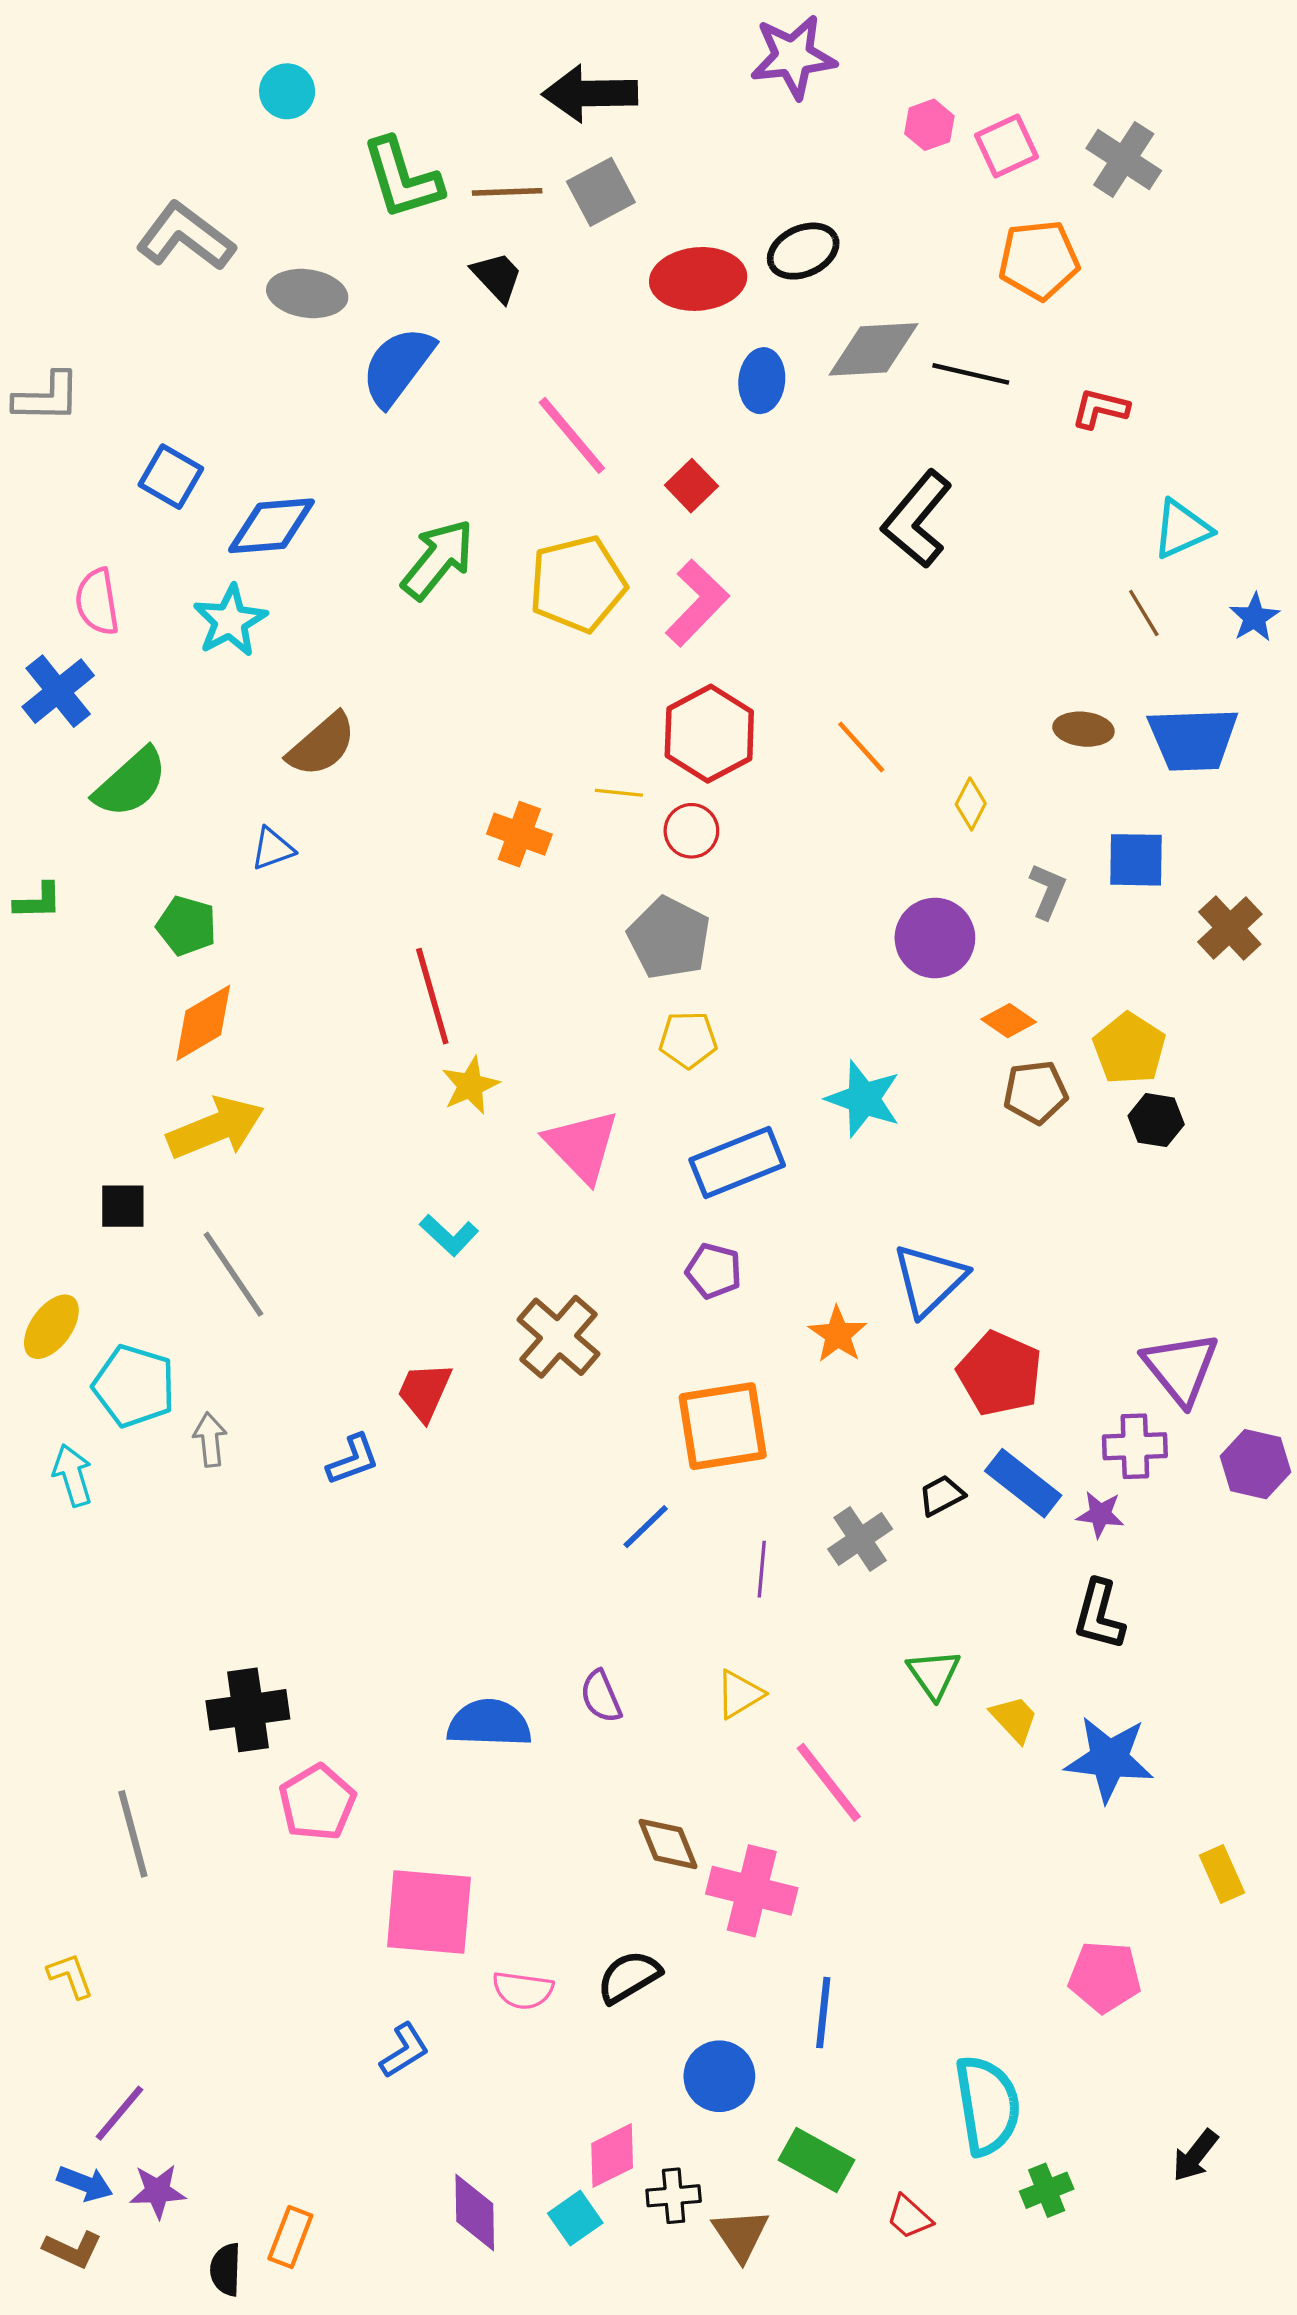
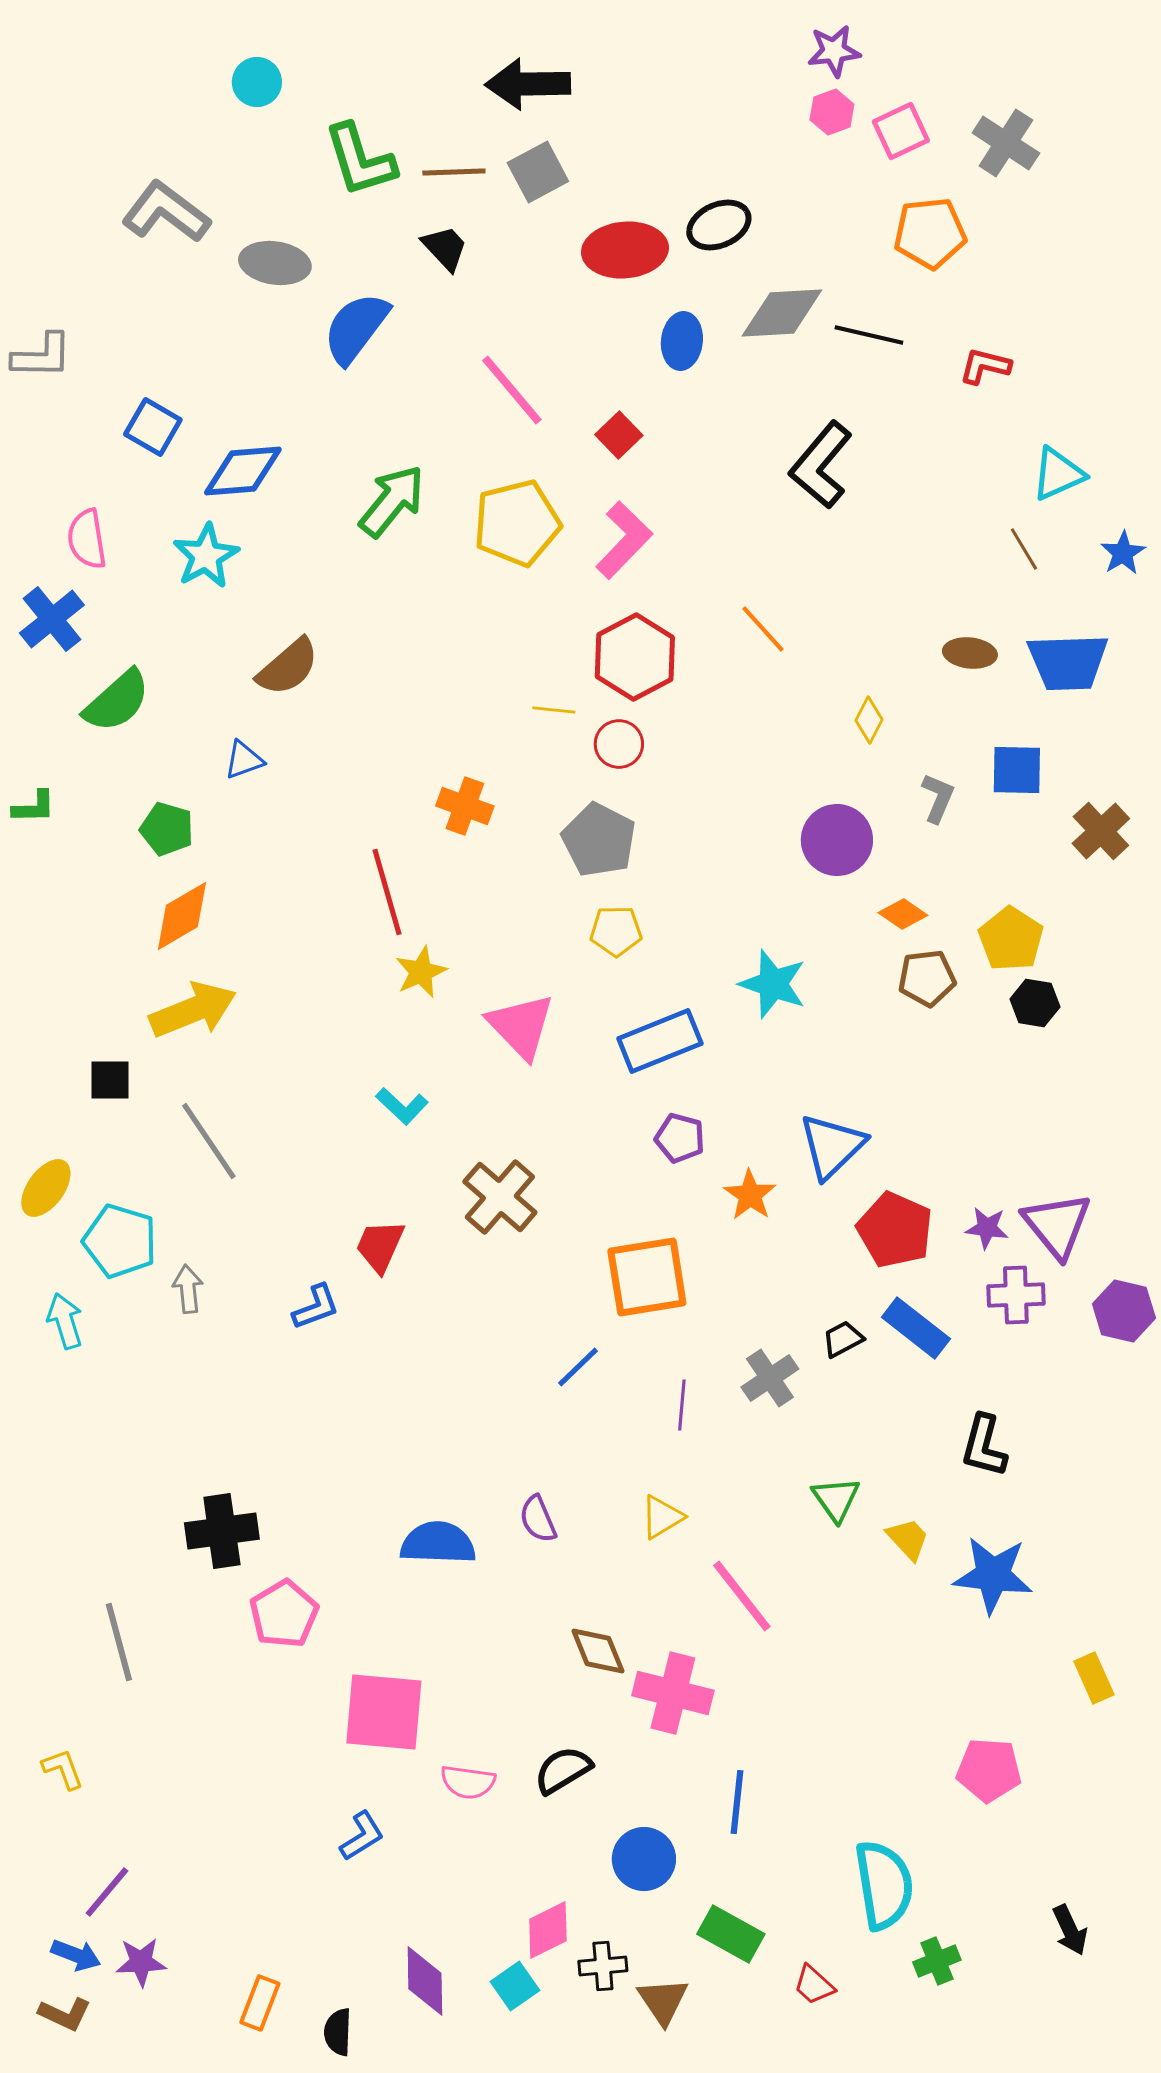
purple star: (793, 57) -> (834, 51), moved, size x0.7
orange line: (861, 747) -> (763, 629), moved
orange cross: (519, 834) -> (465, 806), moved
purple pentagon: (714, 1271) -> (680, 1138), moved
purple star: (1100, 1514) -> (987, 1228), moved
black arrow: (1195, 2156) -> (1070, 1930), turned -63
black semicircle: (226, 2269) -> (338, 2032), moved

